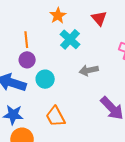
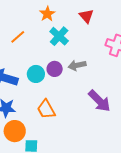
orange line: (26, 40) -> (18, 37), turned 56
purple circle: (27, 60) -> (55, 69), moved

